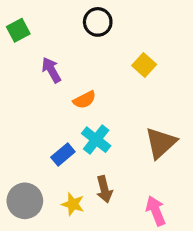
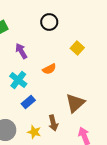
orange semicircle: (84, 100) -> (49, 69), moved
cyan cross: (96, 140) -> (18, 80), moved
brown triangle: (161, 143) -> (75, 103), moved

